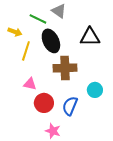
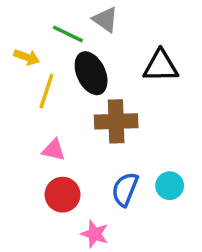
cyan circle: (95, 90) -> (170, 186), moved
red circle: (44, 103) -> (63, 195), moved

